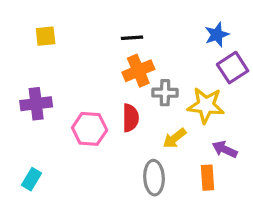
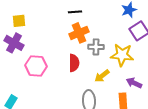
yellow square: (46, 36) -> (19, 21), moved
purple cross: (36, 104) -> (14, 43), moved, turned 36
pink hexagon: (90, 129) -> (36, 66), moved

